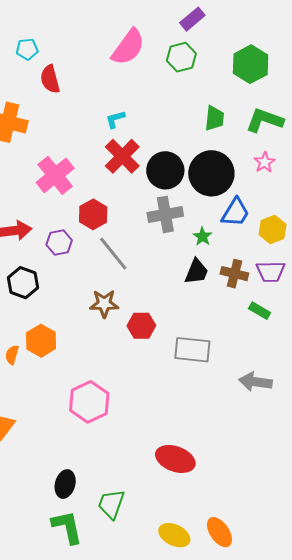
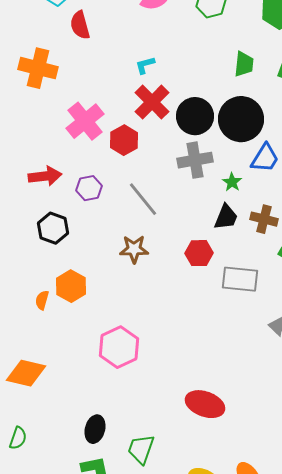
red hexagon: (93, 214) -> (124, 140), moved
red hexagon: (141, 326) -> (199, 253), moved
gray rectangle: (192, 350) -> (240, 279), moved

